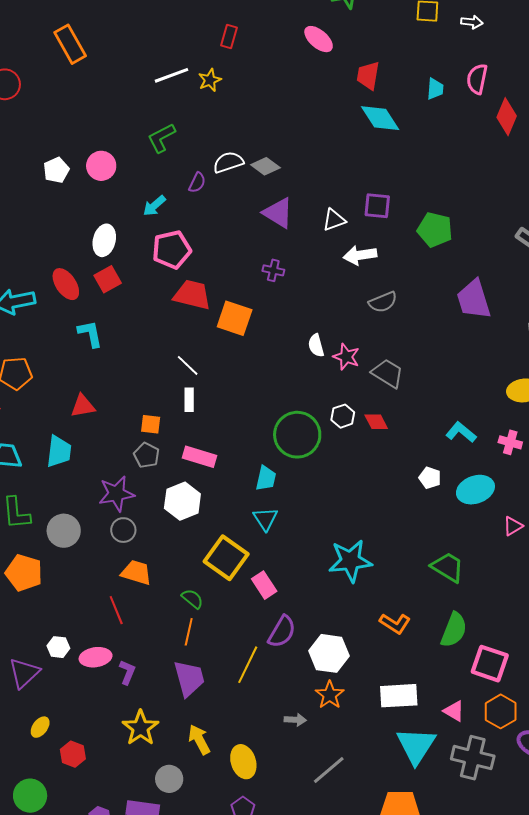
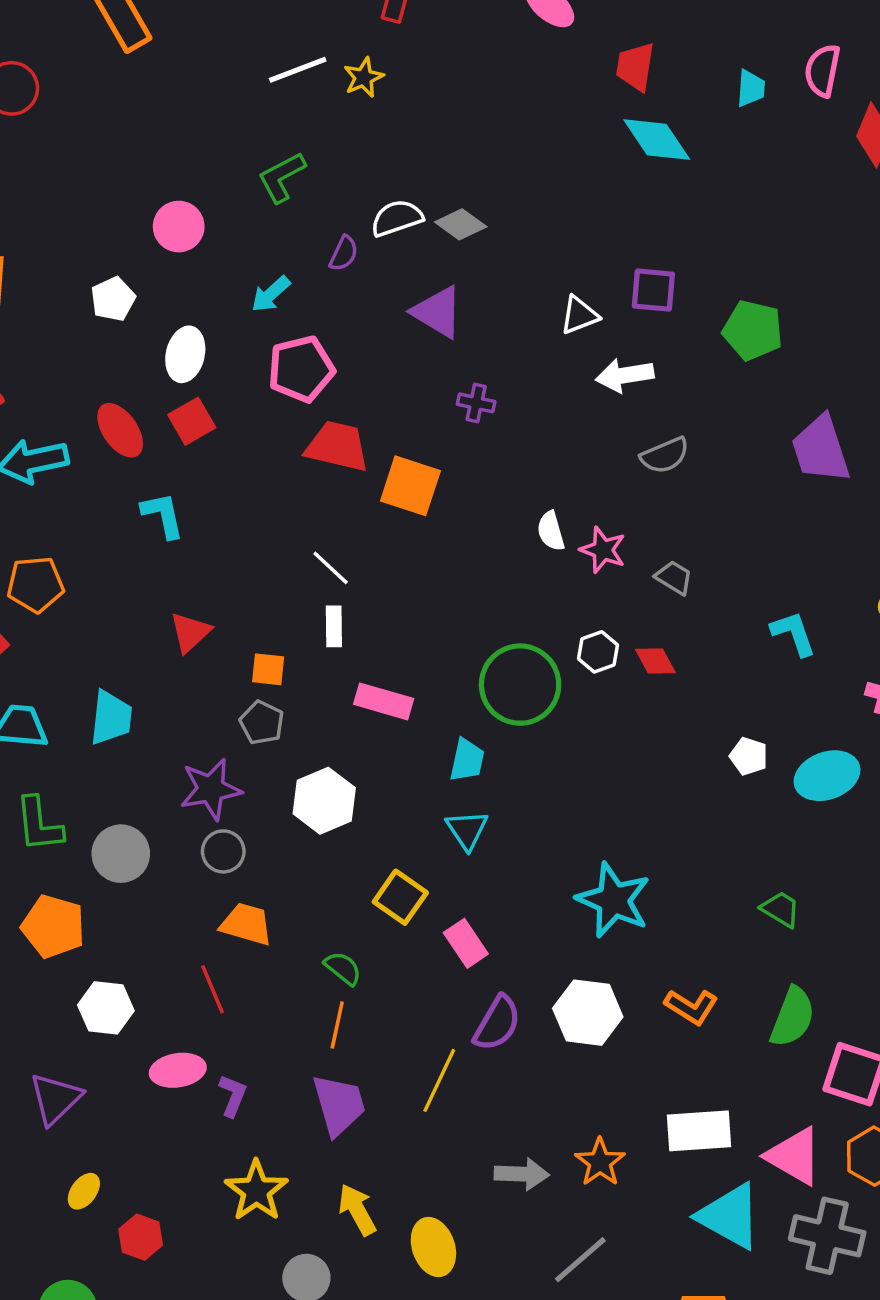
white pentagon: (56, 170) -> (113, 299), moved
purple triangle: (278, 213) -> (438, 312), moved
gray trapezoid: (387, 373) -> (674, 578), size x0.7
red triangle: (83, 406) -> (190, 632), moved, turned -32
cyan L-shape: (461, 432) -> (793, 633), moved, turned 32
pink rectangle: (200, 457) -> (384, 701), moved
yellow square: (226, 558) -> (400, 897), size x0.7
cyan star: (350, 561) -> (613, 900), turned 30
green trapezoid: (448, 567) -> (781, 909), size x0.7
white hexagon: (58, 647) -> (106, 1008), moved, size x1.4
white hexagon: (329, 653) -> (588, 1013), moved
orange star: (330, 695) -> (600, 1162), moved
pink triangle: (454, 711) -> (794, 1156), size x1.6
gray arrow: (295, 720) -> (522, 1174), size x1.4
cyan triangle: (416, 746) -> (730, 1216), turned -33

